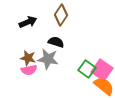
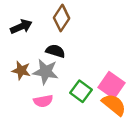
green square: (87, 69) -> (81, 91), moved
pink semicircle: (29, 70) -> (43, 101), moved

